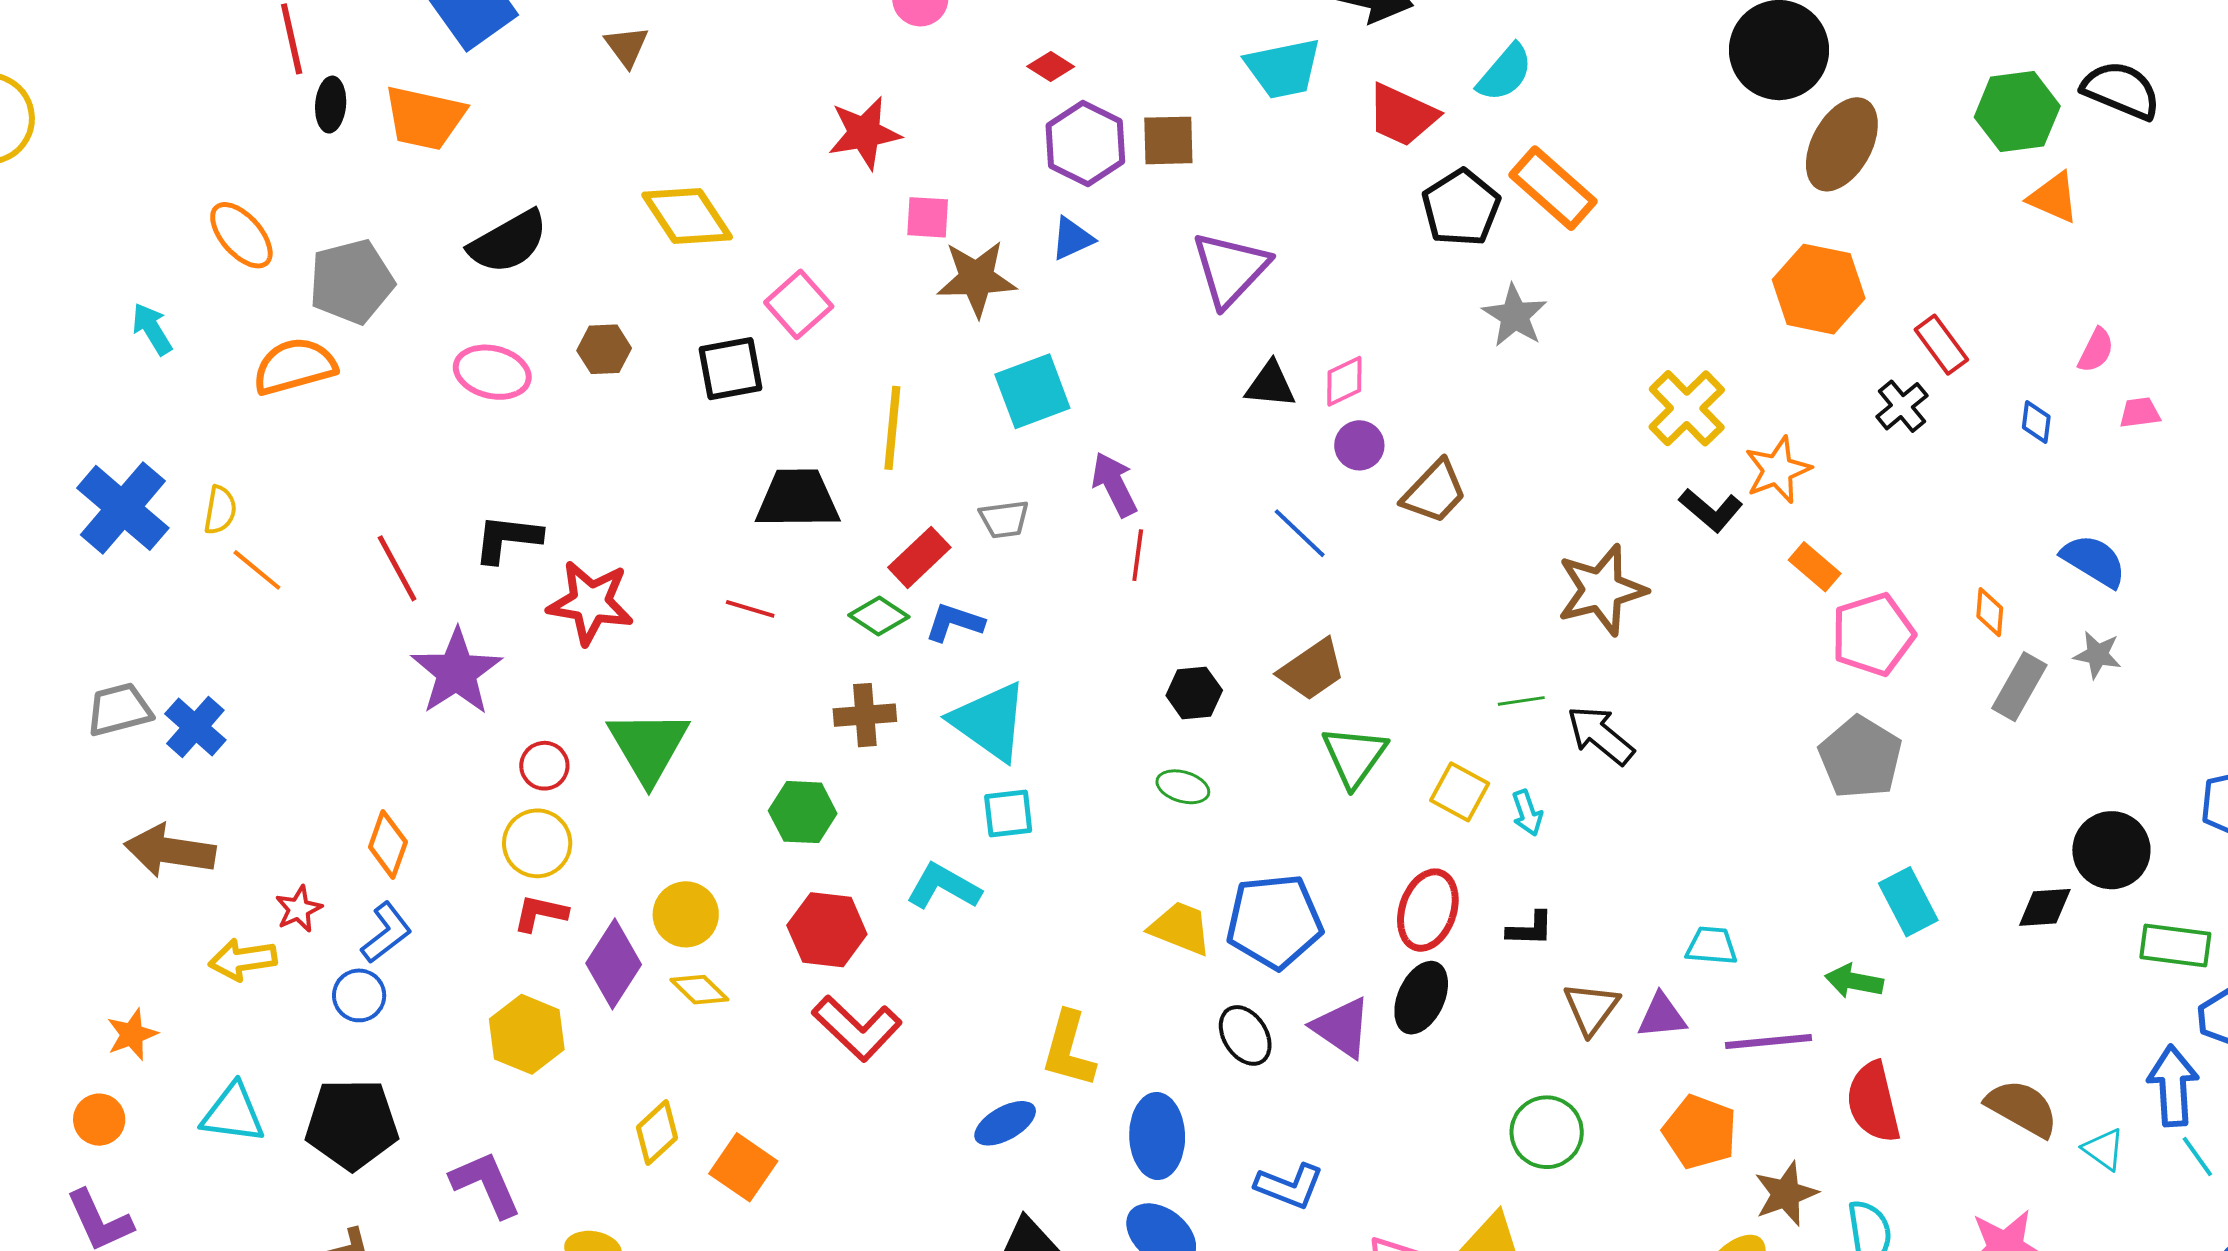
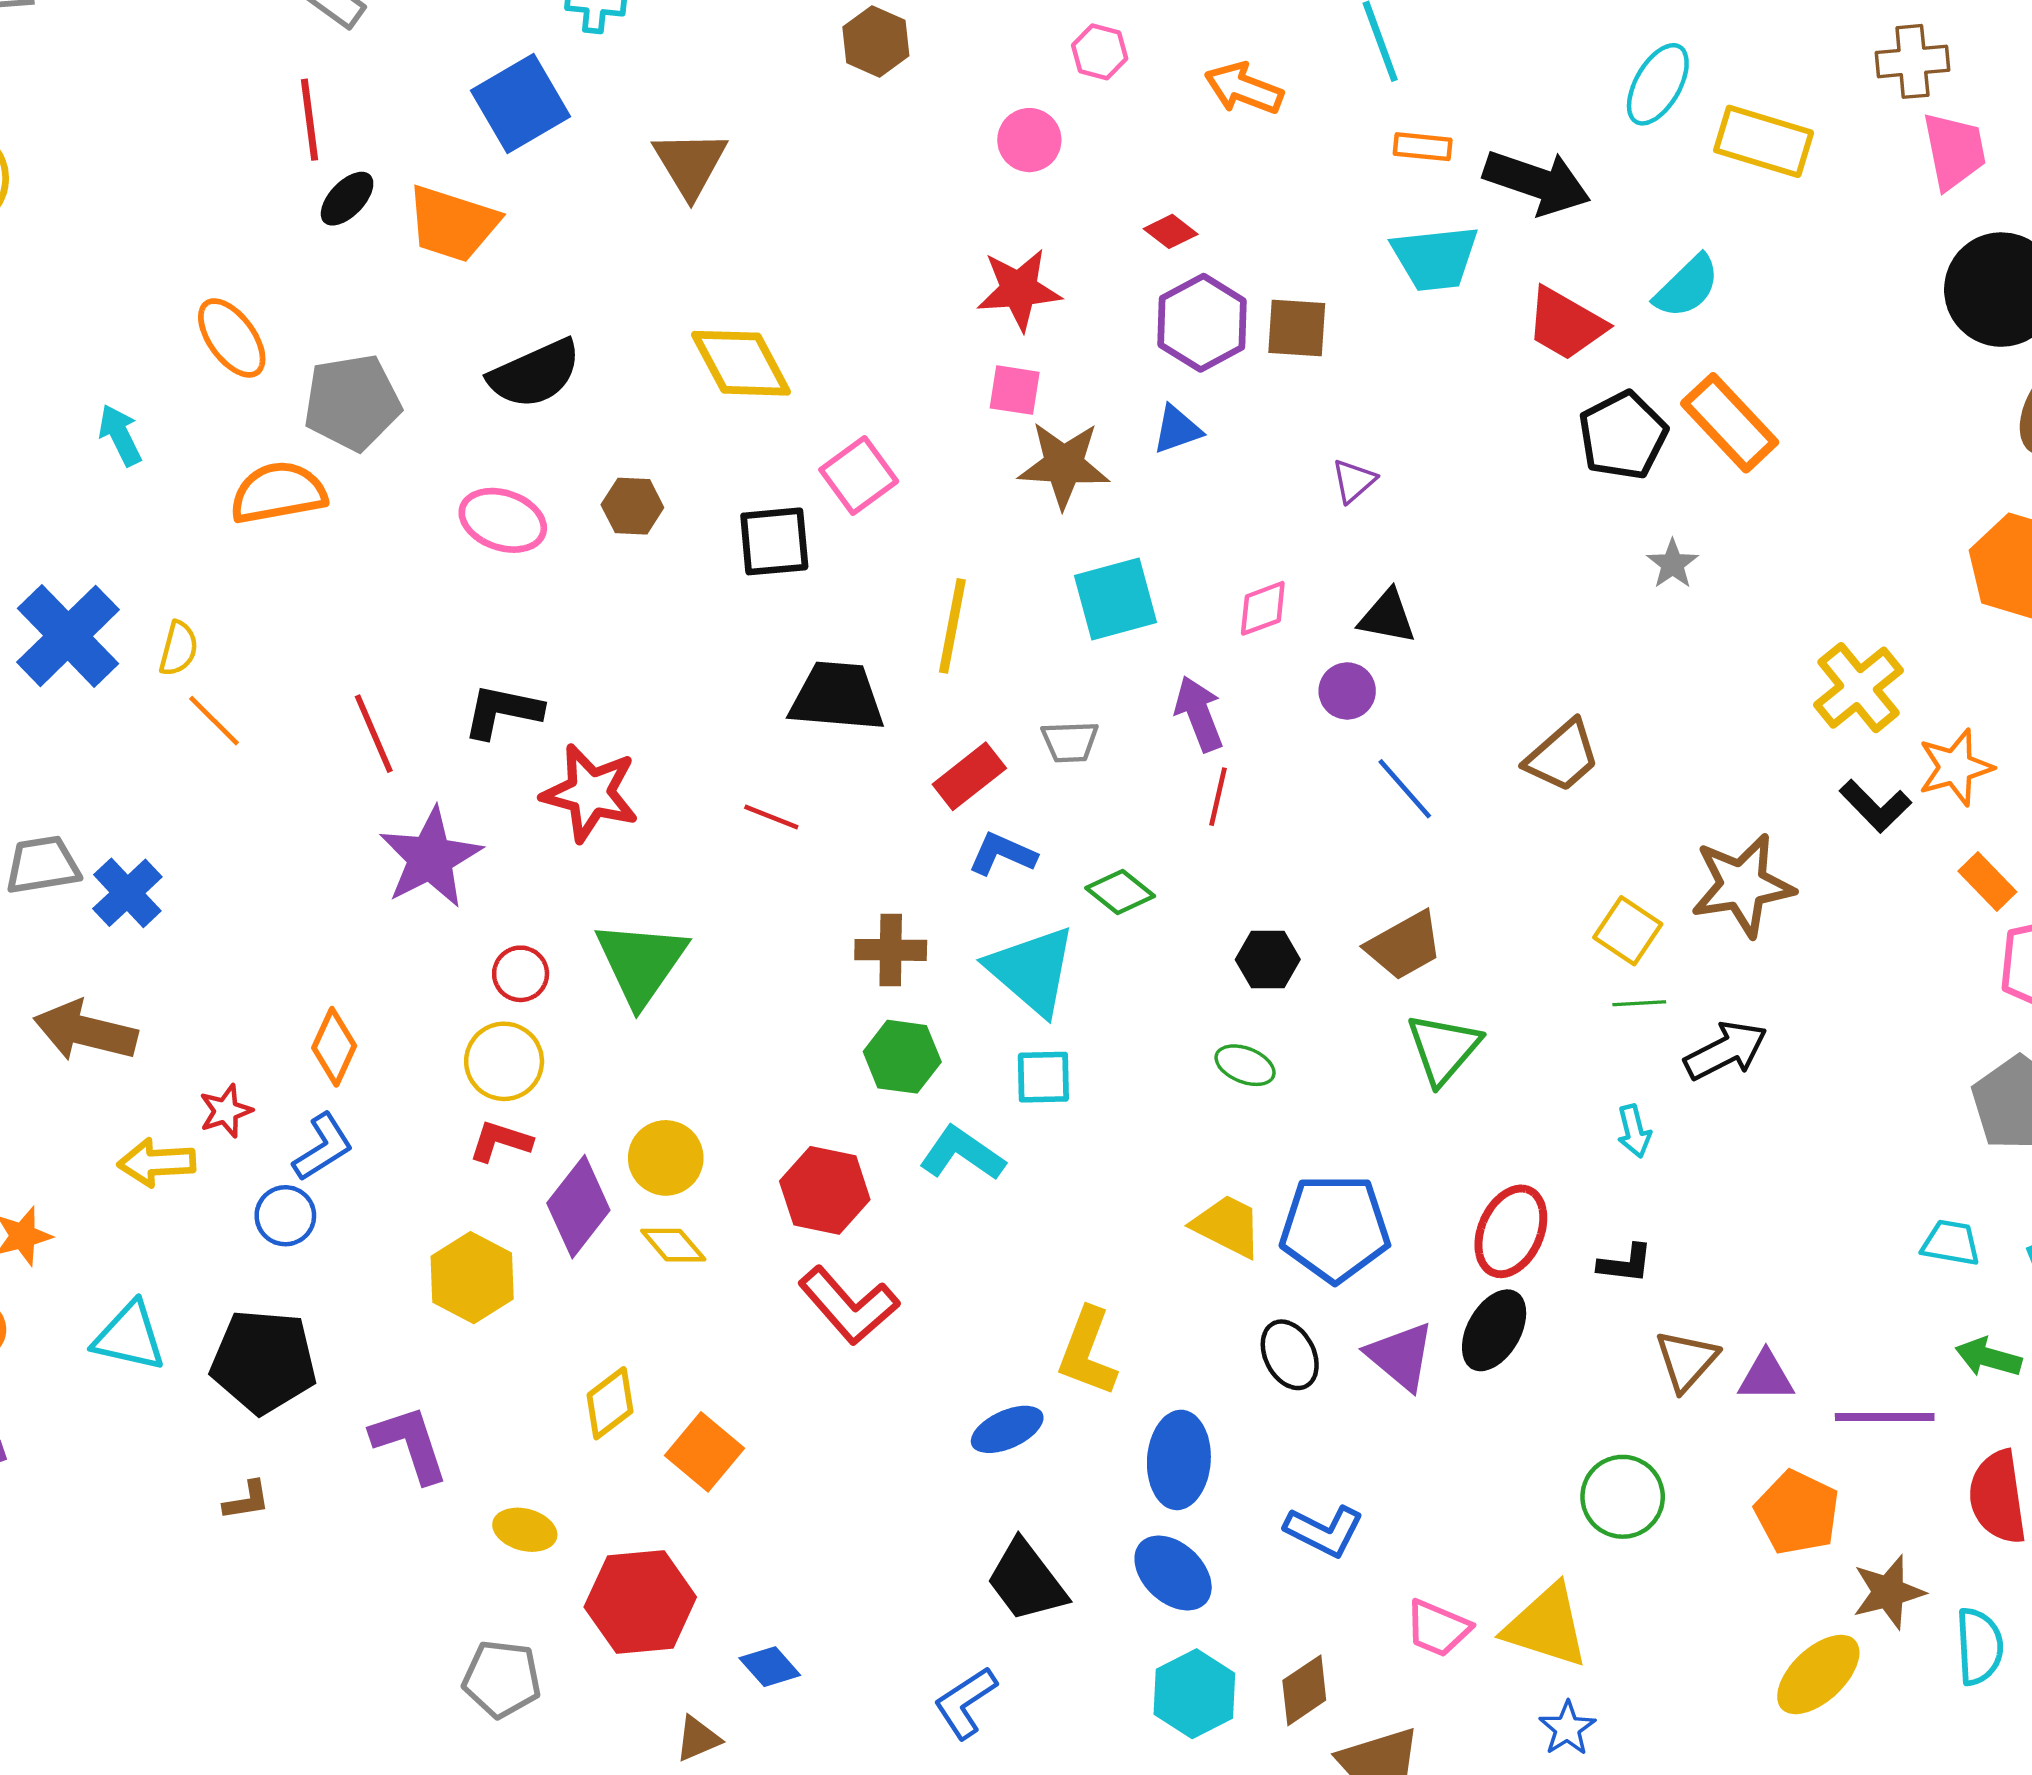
brown triangle: (627, 46) -> (690, 164), size x1.5
black ellipse: (331, 105) -> (347, 199), turned 34
red star: (864, 133) -> (1019, 290), moved
purple triangle: (1230, 269) -> (1354, 481), size x0.5
gray star: (1515, 316) -> (1673, 564), size x0.7
pink diamond: (1344, 381) -> (1263, 608), moved
purple circle: (1359, 445) -> (1347, 691), moved
green diamond: (879, 616) -> (1120, 892), moved
black arrow: (1600, 735) -> (1726, 1051), turned 108
yellow square: (1460, 792) -> (1628, 931), moved
green hexagon: (803, 812) -> (902, 1057), moved
cyan trapezoid: (1712, 946) -> (1951, 1243), moved

